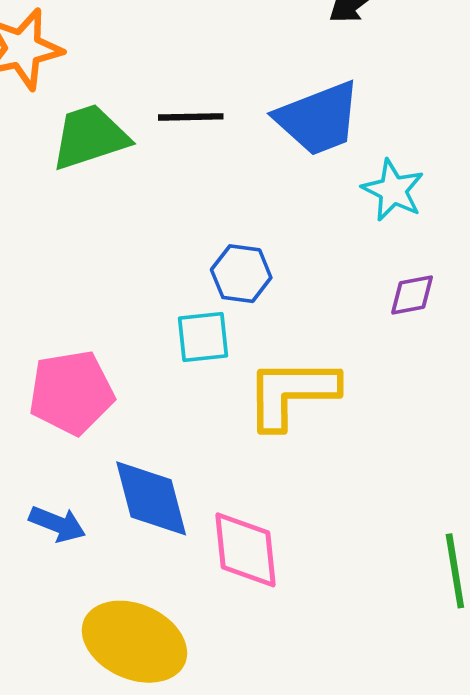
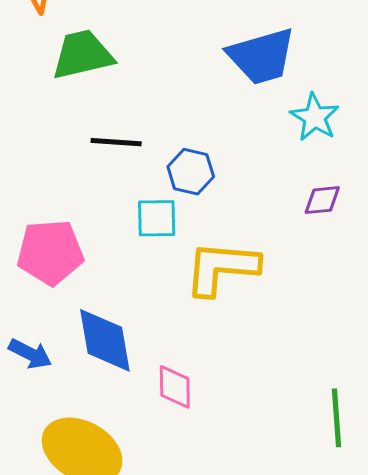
black line: (191, 117) -> (116, 142), moved
pink diamond: (245, 550) -> (175, 387), size x0.7

